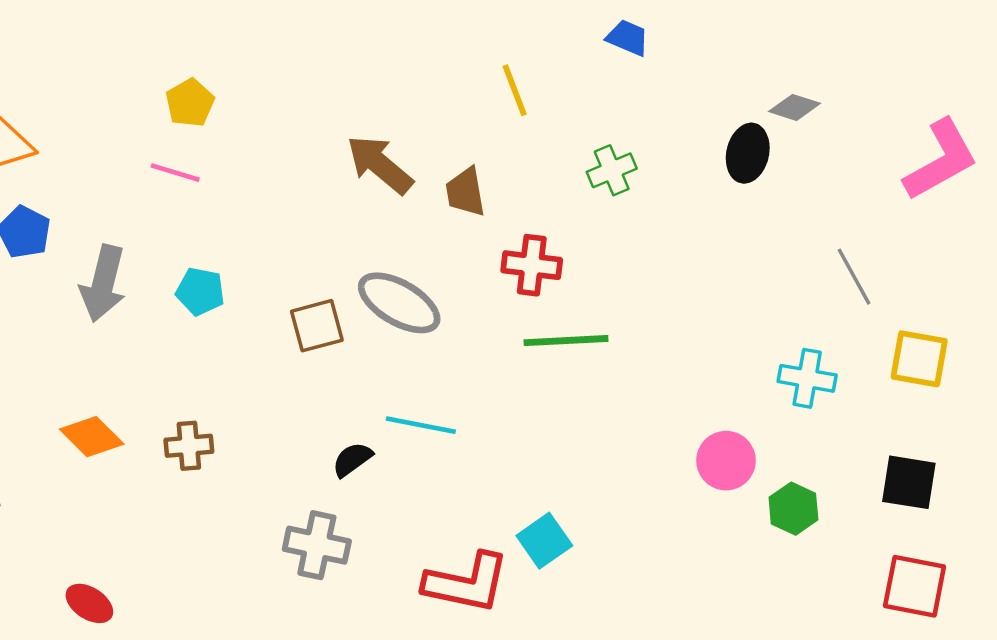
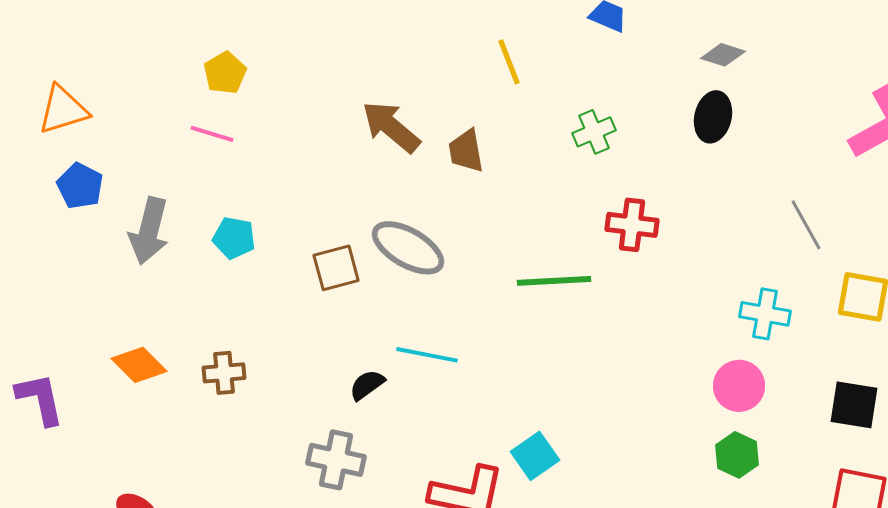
gray diamond: (795, 107) -> (723, 55), moved
red cross: (532, 265) -> (632, 225), moved
pink circle: (726, 461) -> (739, 386), moved
green hexagon: (793, 509) -> (737, 455), moved

